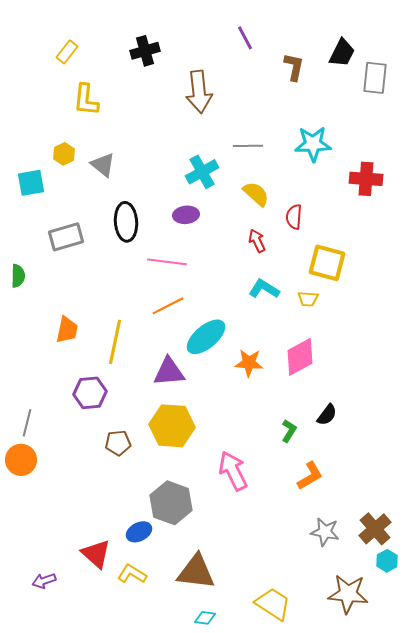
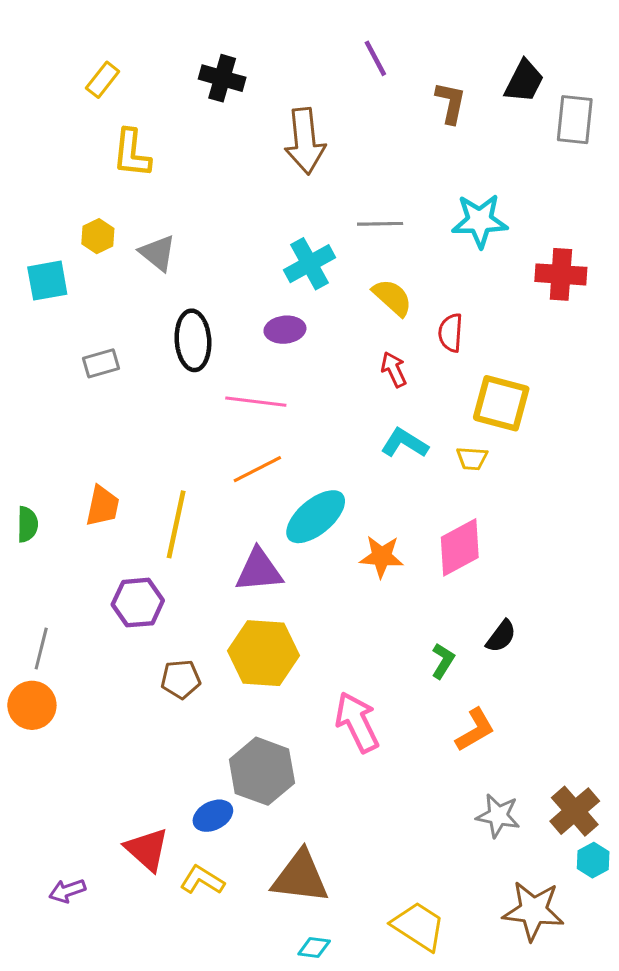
black cross: (145, 51) -> (222, 78), turned 32
gray rectangle: (66, 237) -> (101, 363), size x0.7
green semicircle: (18, 276) -> (27, 524), moved

